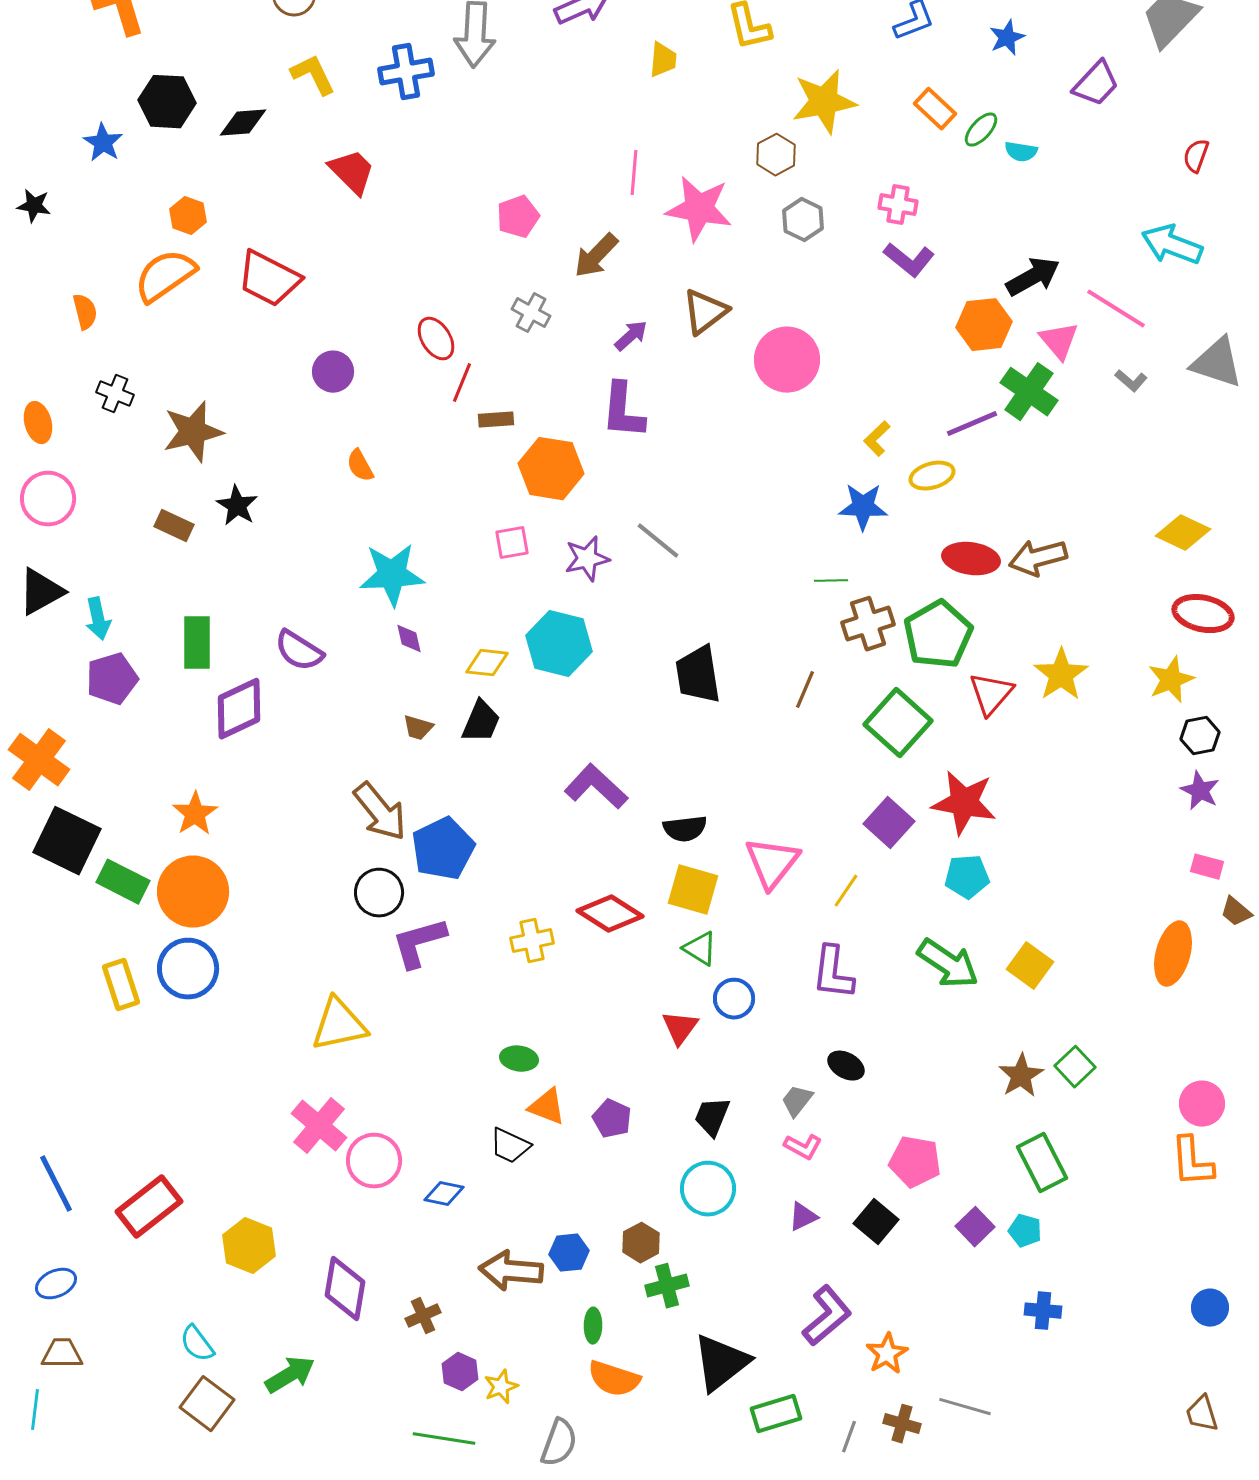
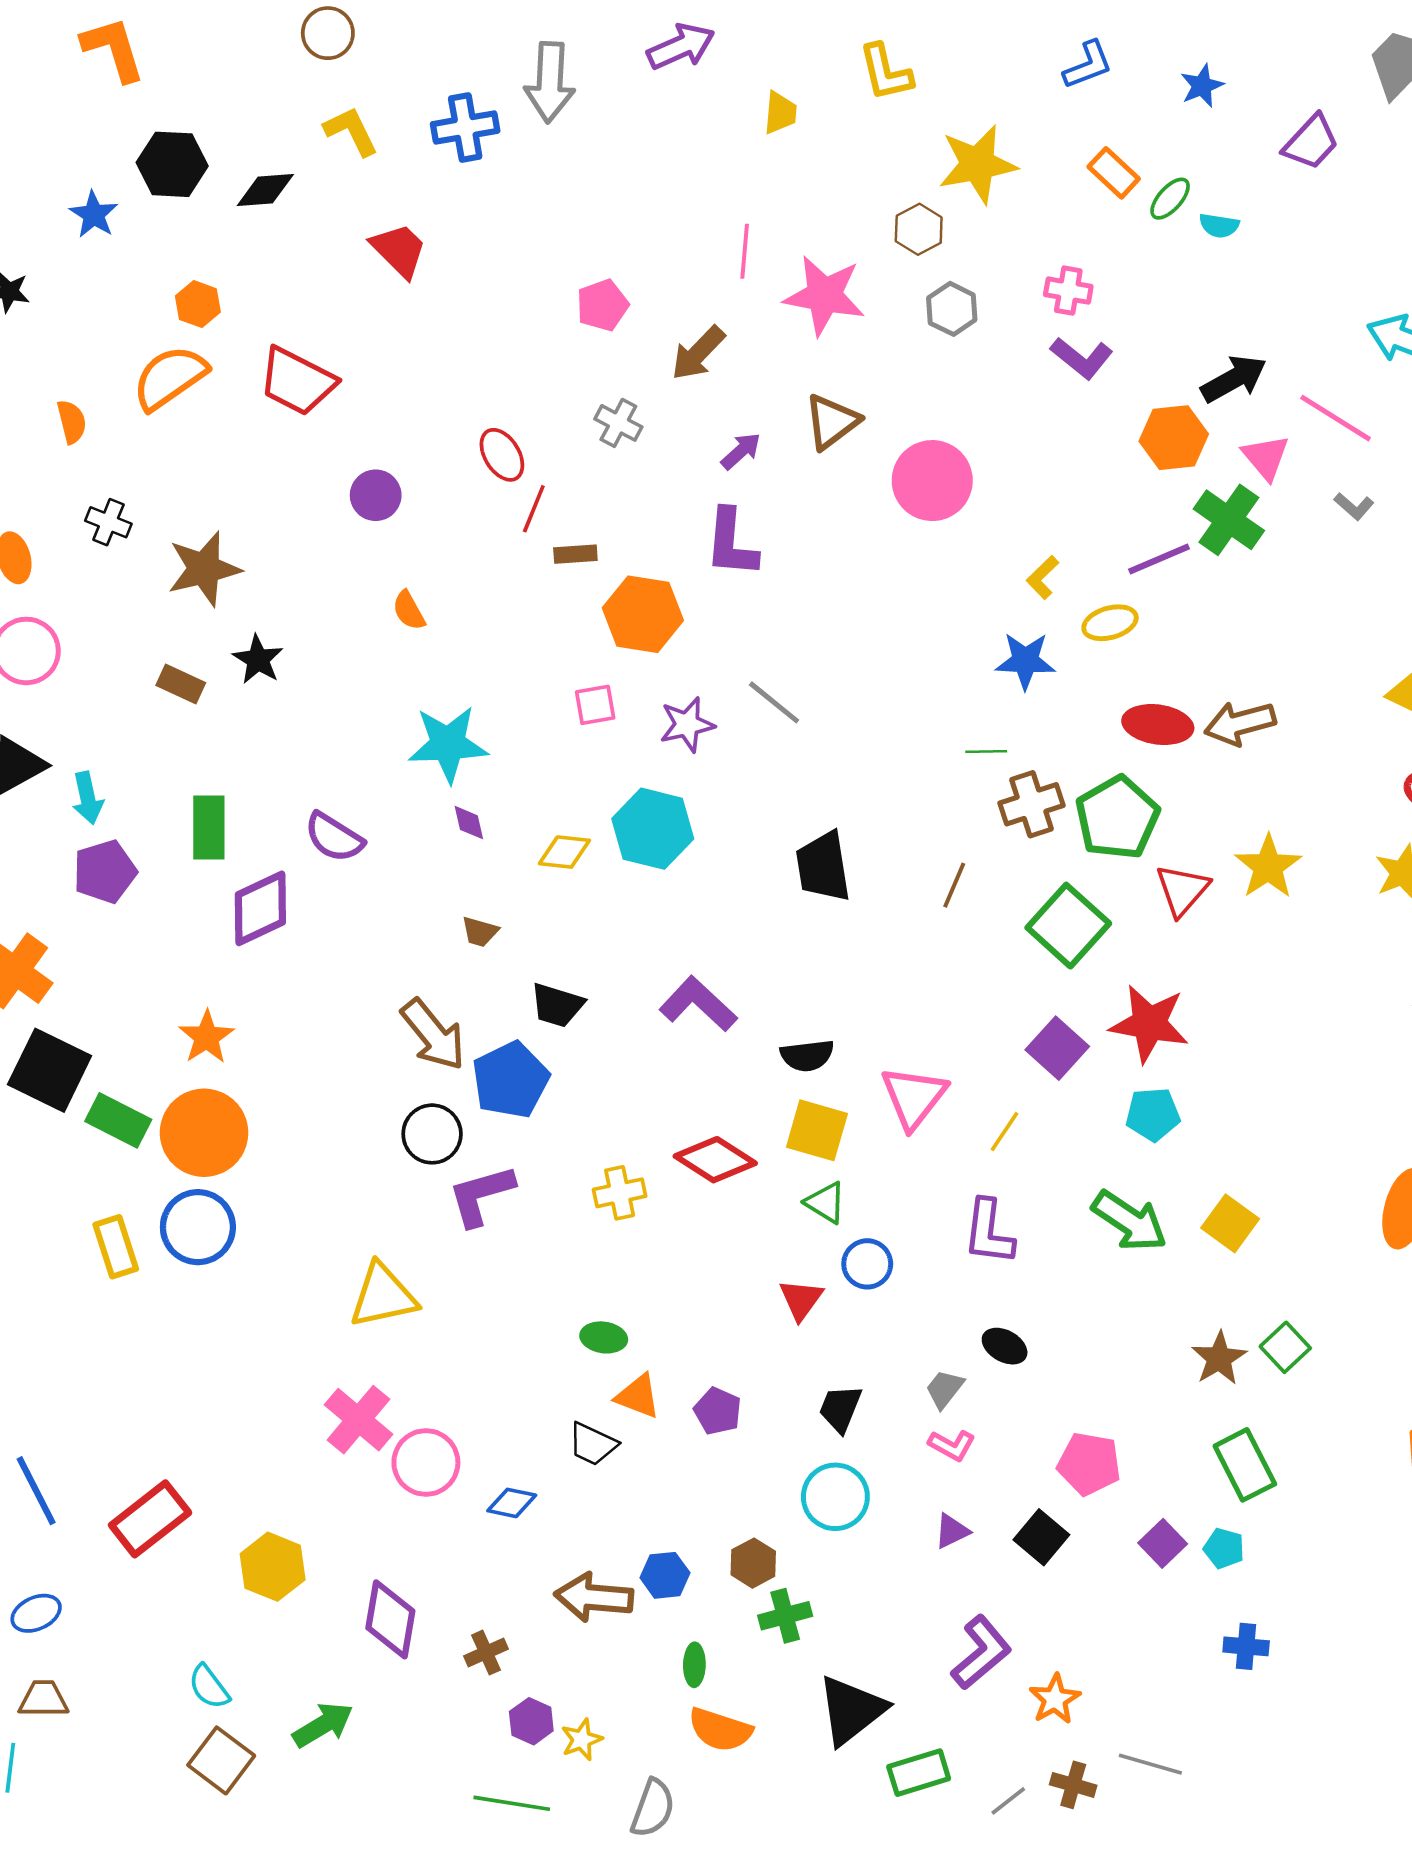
black trapezoid: (481, 722) -> (557, 1005), moved, turned 84
gray line: (849, 1437) -> (1008, 1801), turned 32

